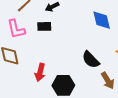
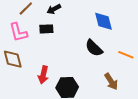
black semicircle: (91, 60) -> (94, 48), moved

